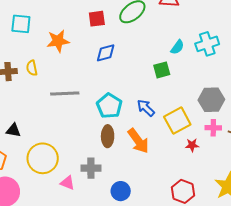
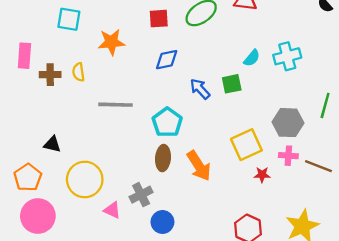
blue arrow: (146, 108) -> (200, 89), moved
gray cross: (91, 168) -> (141, 195), turned -30
blue circle: (121, 191) -> (162, 222), moved

